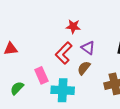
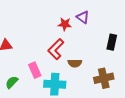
purple triangle: (88, 48) -> (83, 17), moved
brown semicircle: (84, 68) -> (75, 63), turned -128

